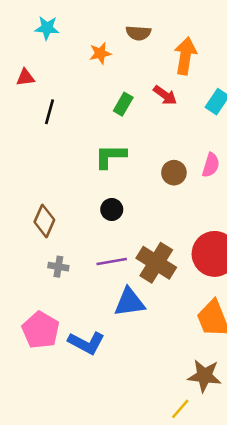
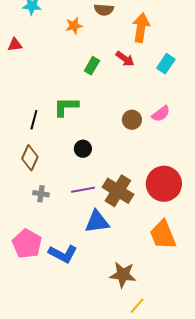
black line: (50, 112) -> (34, 120), moved
green L-shape: (110, 156) -> (66, 107), moved
pink semicircle: (211, 165) -> (161, 114), turned 36
brown star: (204, 376) -> (123, 275), moved

